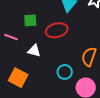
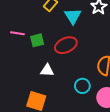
pink line: (11, 37) -> (17, 33), moved

